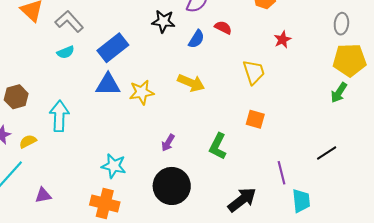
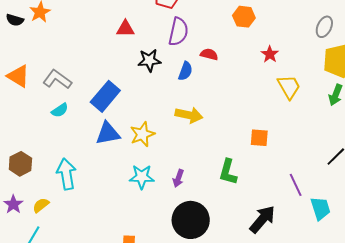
gray ellipse: (341, 24) -> (324, 27), turned 30
yellow trapezoid: (254, 72) -> (289, 87), moved
cyan star: (114, 166) -> (142, 177), moved

